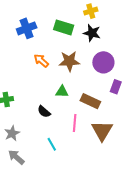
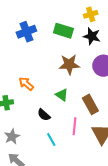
orange arrow: (41, 61) -> (26, 84), moved
green triangle: (62, 92) -> (62, 95), turned 32
brown rectangle: (90, 101) -> (90, 104), turned 36
cyan line: (52, 144) -> (51, 140), moved

